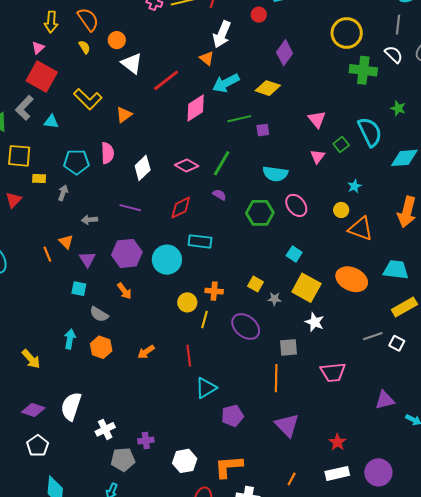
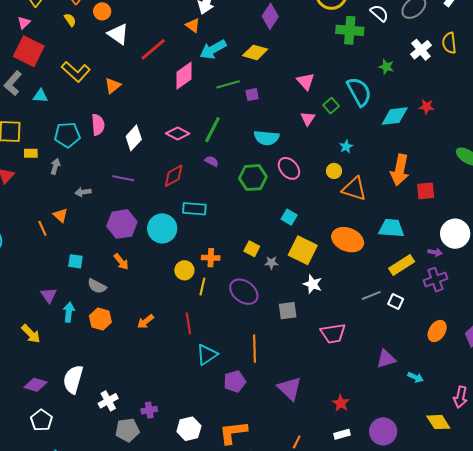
purple triangle: (87, 259) -> (49, 295), moved
orange line: (276, 378) -> (255, 349), moved
white rectangle: (337, 473) -> (342, 434), size x0.7

